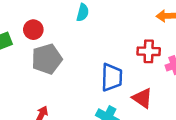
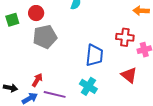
red triangle: (142, 98) -> (129, 75), moved

